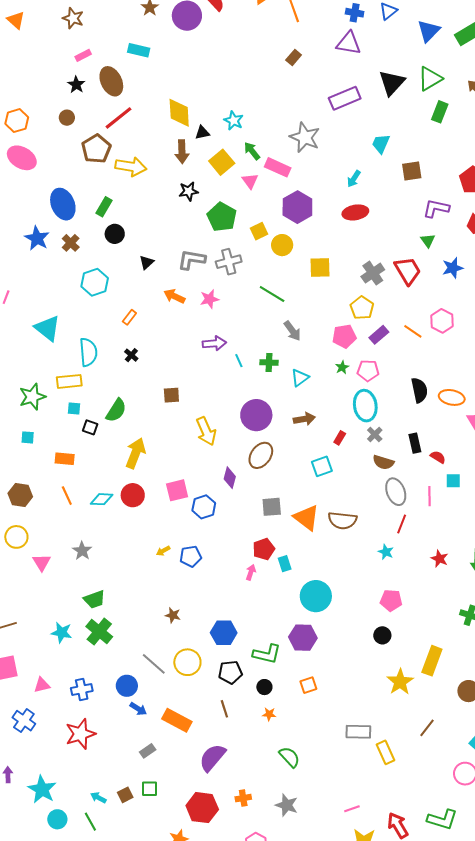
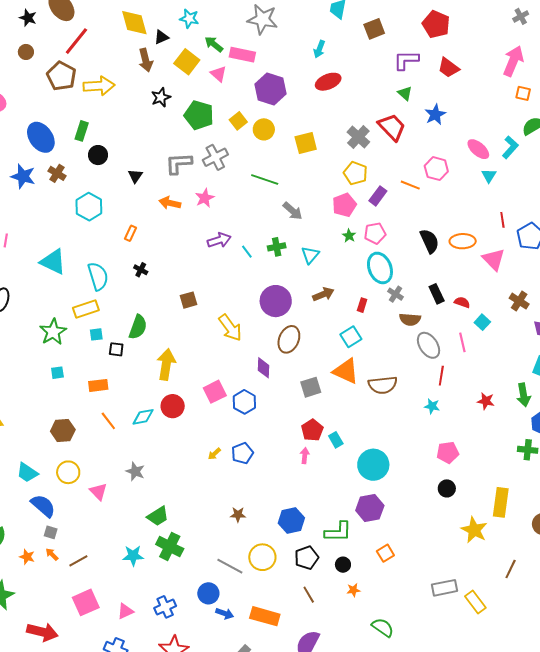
cyan square: (453, 481) -> (482, 322), turned -35
orange triangle: (306, 518) -> (346, 371), moved

